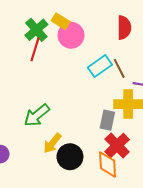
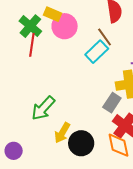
brown line: (119, 68) -> (105, 37), moved
gray rectangle: (107, 120) -> (112, 103), turned 30

